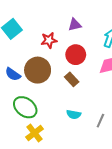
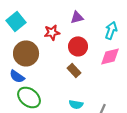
brown circle: (38, 70) -> (26, 53), moved
blue semicircle: (13, 74) -> (17, 76), moved

